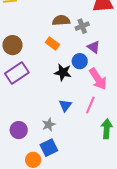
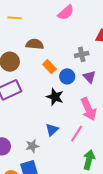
brown semicircle: (61, 20) -> (35, 44), moved
blue circle: (80, 61) -> (67, 76), moved

